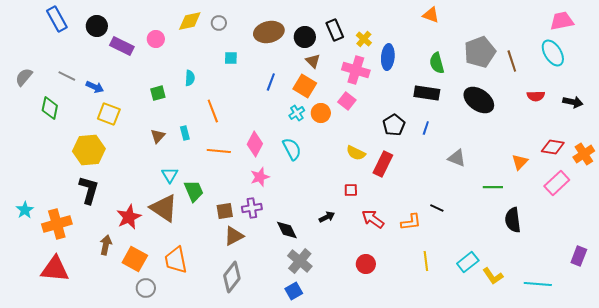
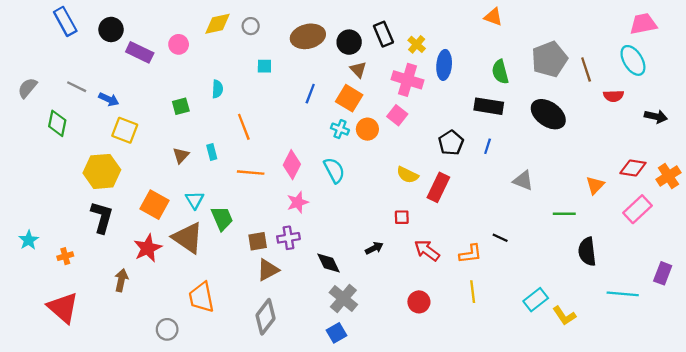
red semicircle: (536, 96) -> (614, 96), moved
cyan cross: (297, 113) -> (340, 129), turned -35
orange cross: (57, 224) -> (65, 256), size x0.5
purple rectangle: (579, 256) -> (663, 273), moved
orange square: (135, 259) -> (155, 205), moved
yellow line: (426, 261) -> (473, 292), moved
red triangle: (55, 269) -> (63, 308), turned 36
cyan line: (538, 284) -> (623, 294), moved

